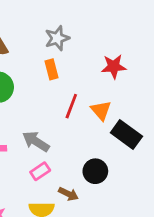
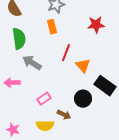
orange triangle: (101, 110) -> (83, 66), moved
black rectangle: (126, 134) -> (105, 86), moved
gray arrow: (36, 141) -> (32, 63), moved

